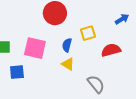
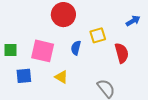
red semicircle: (111, 50) -> (122, 53), turned 90
yellow triangle: (68, 64) -> (61, 77), moved

